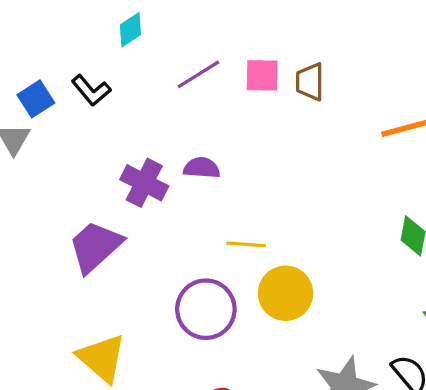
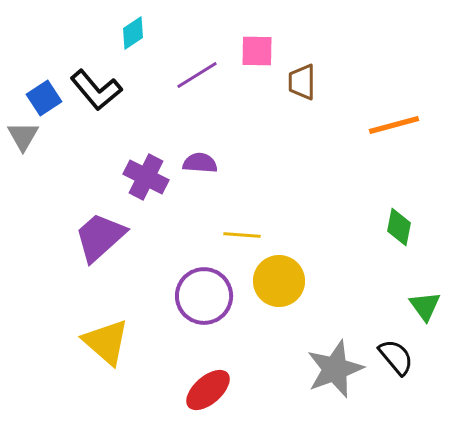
pink square: (262, 75) -> (257, 51), moved
black L-shape: (91, 90) -> (96, 90), size x1.4

